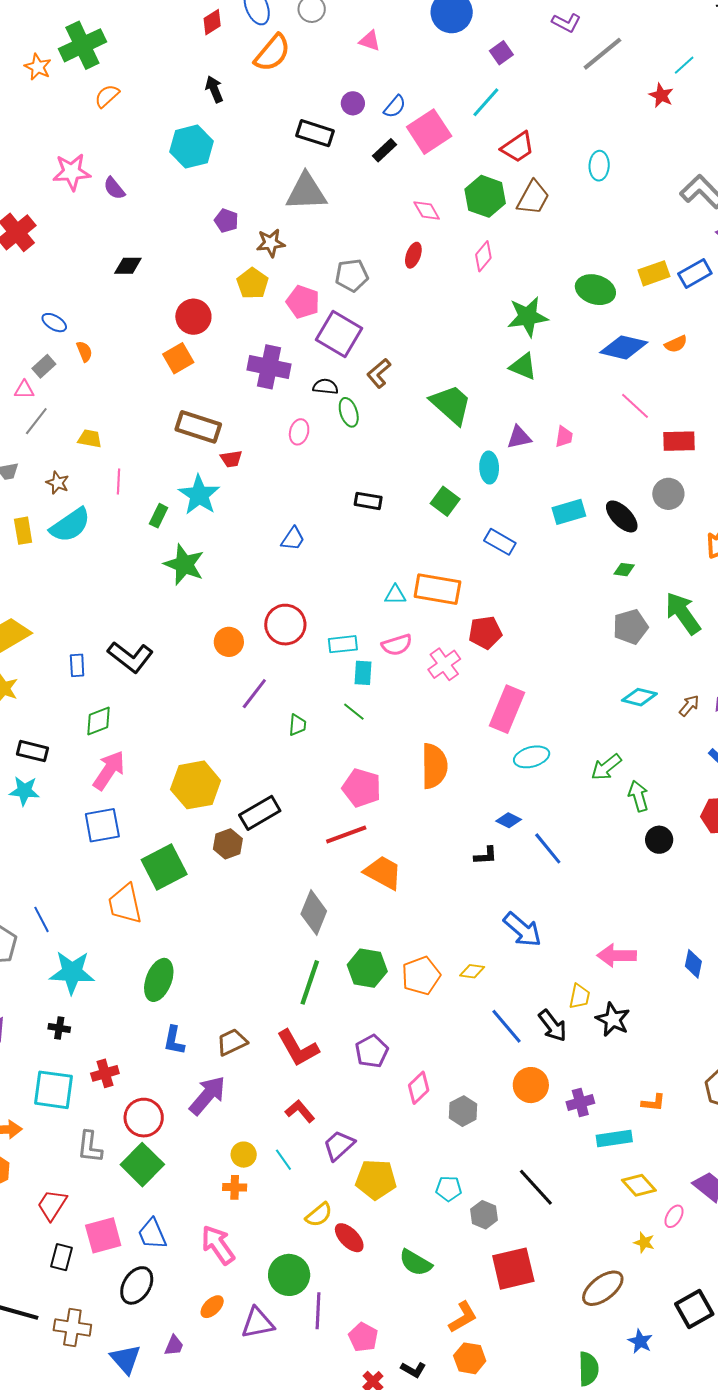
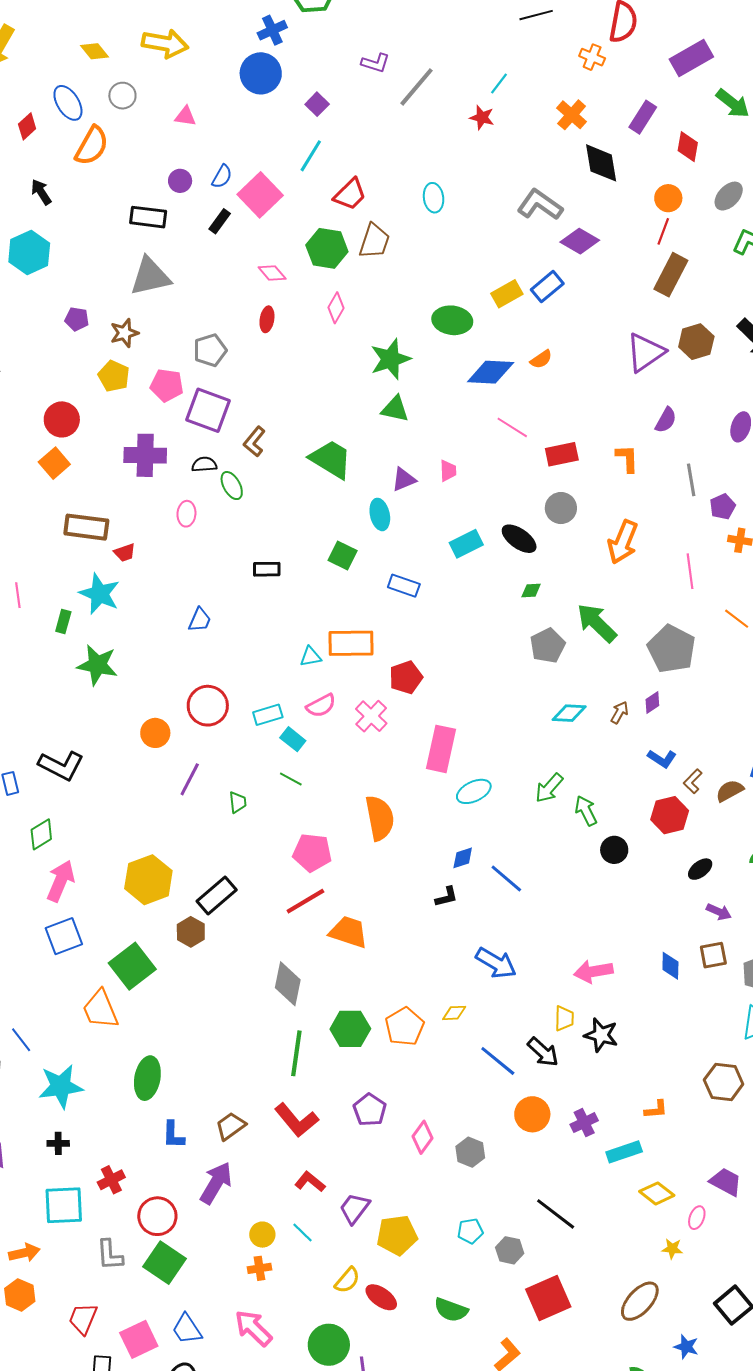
cyan rectangle: (363, 673) -> (293, 739), turned -45
blue diamond: (509, 820) -> (463, 858), turned -35

